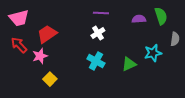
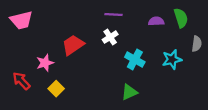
red trapezoid: (47, 34) -> (73, 45), moved
red arrow: (19, 45) -> (21, 81), moved
cyan cross: (96, 61) -> (135, 59), moved
green triangle: (129, 64) -> (129, 92), moved

